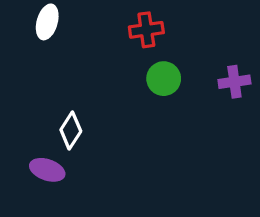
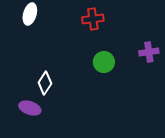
green circle: (164, 79) -> (104, 62), moved

